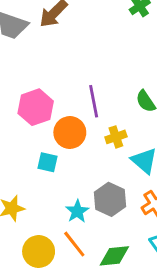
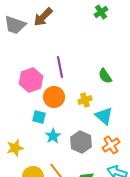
purple line: (94, 101) -> (60, 67), moved
cyan star: (77, 211) -> (53, 136), moved

